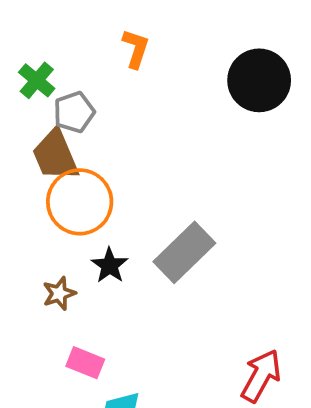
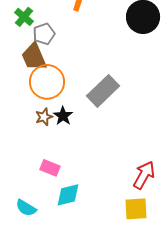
gray rectangle: (184, 252) -> (103, 91), moved
brown star: (59, 293) -> (44, 117), moved

